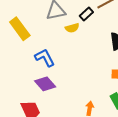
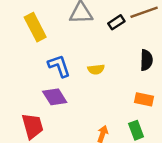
yellow semicircle: (72, 28) -> (96, 69), moved

